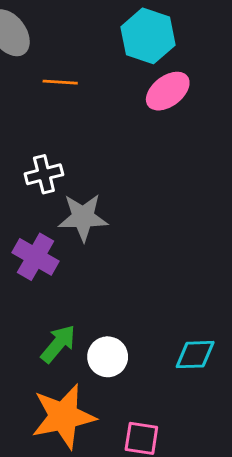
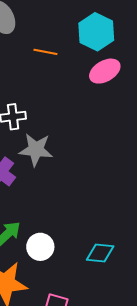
orange line: (60, 82) -> (45, 52), moved

